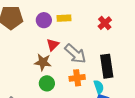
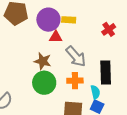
purple circle: (44, 20) -> (48, 20), size x1.5
red triangle: (53, 45) -> (56, 37), moved, turned 40
green circle: (47, 83) -> (44, 83), size x1.5

